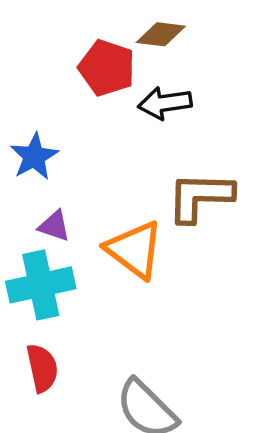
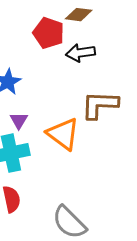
purple triangle: (54, 226) -> (19, 120), turned 42

